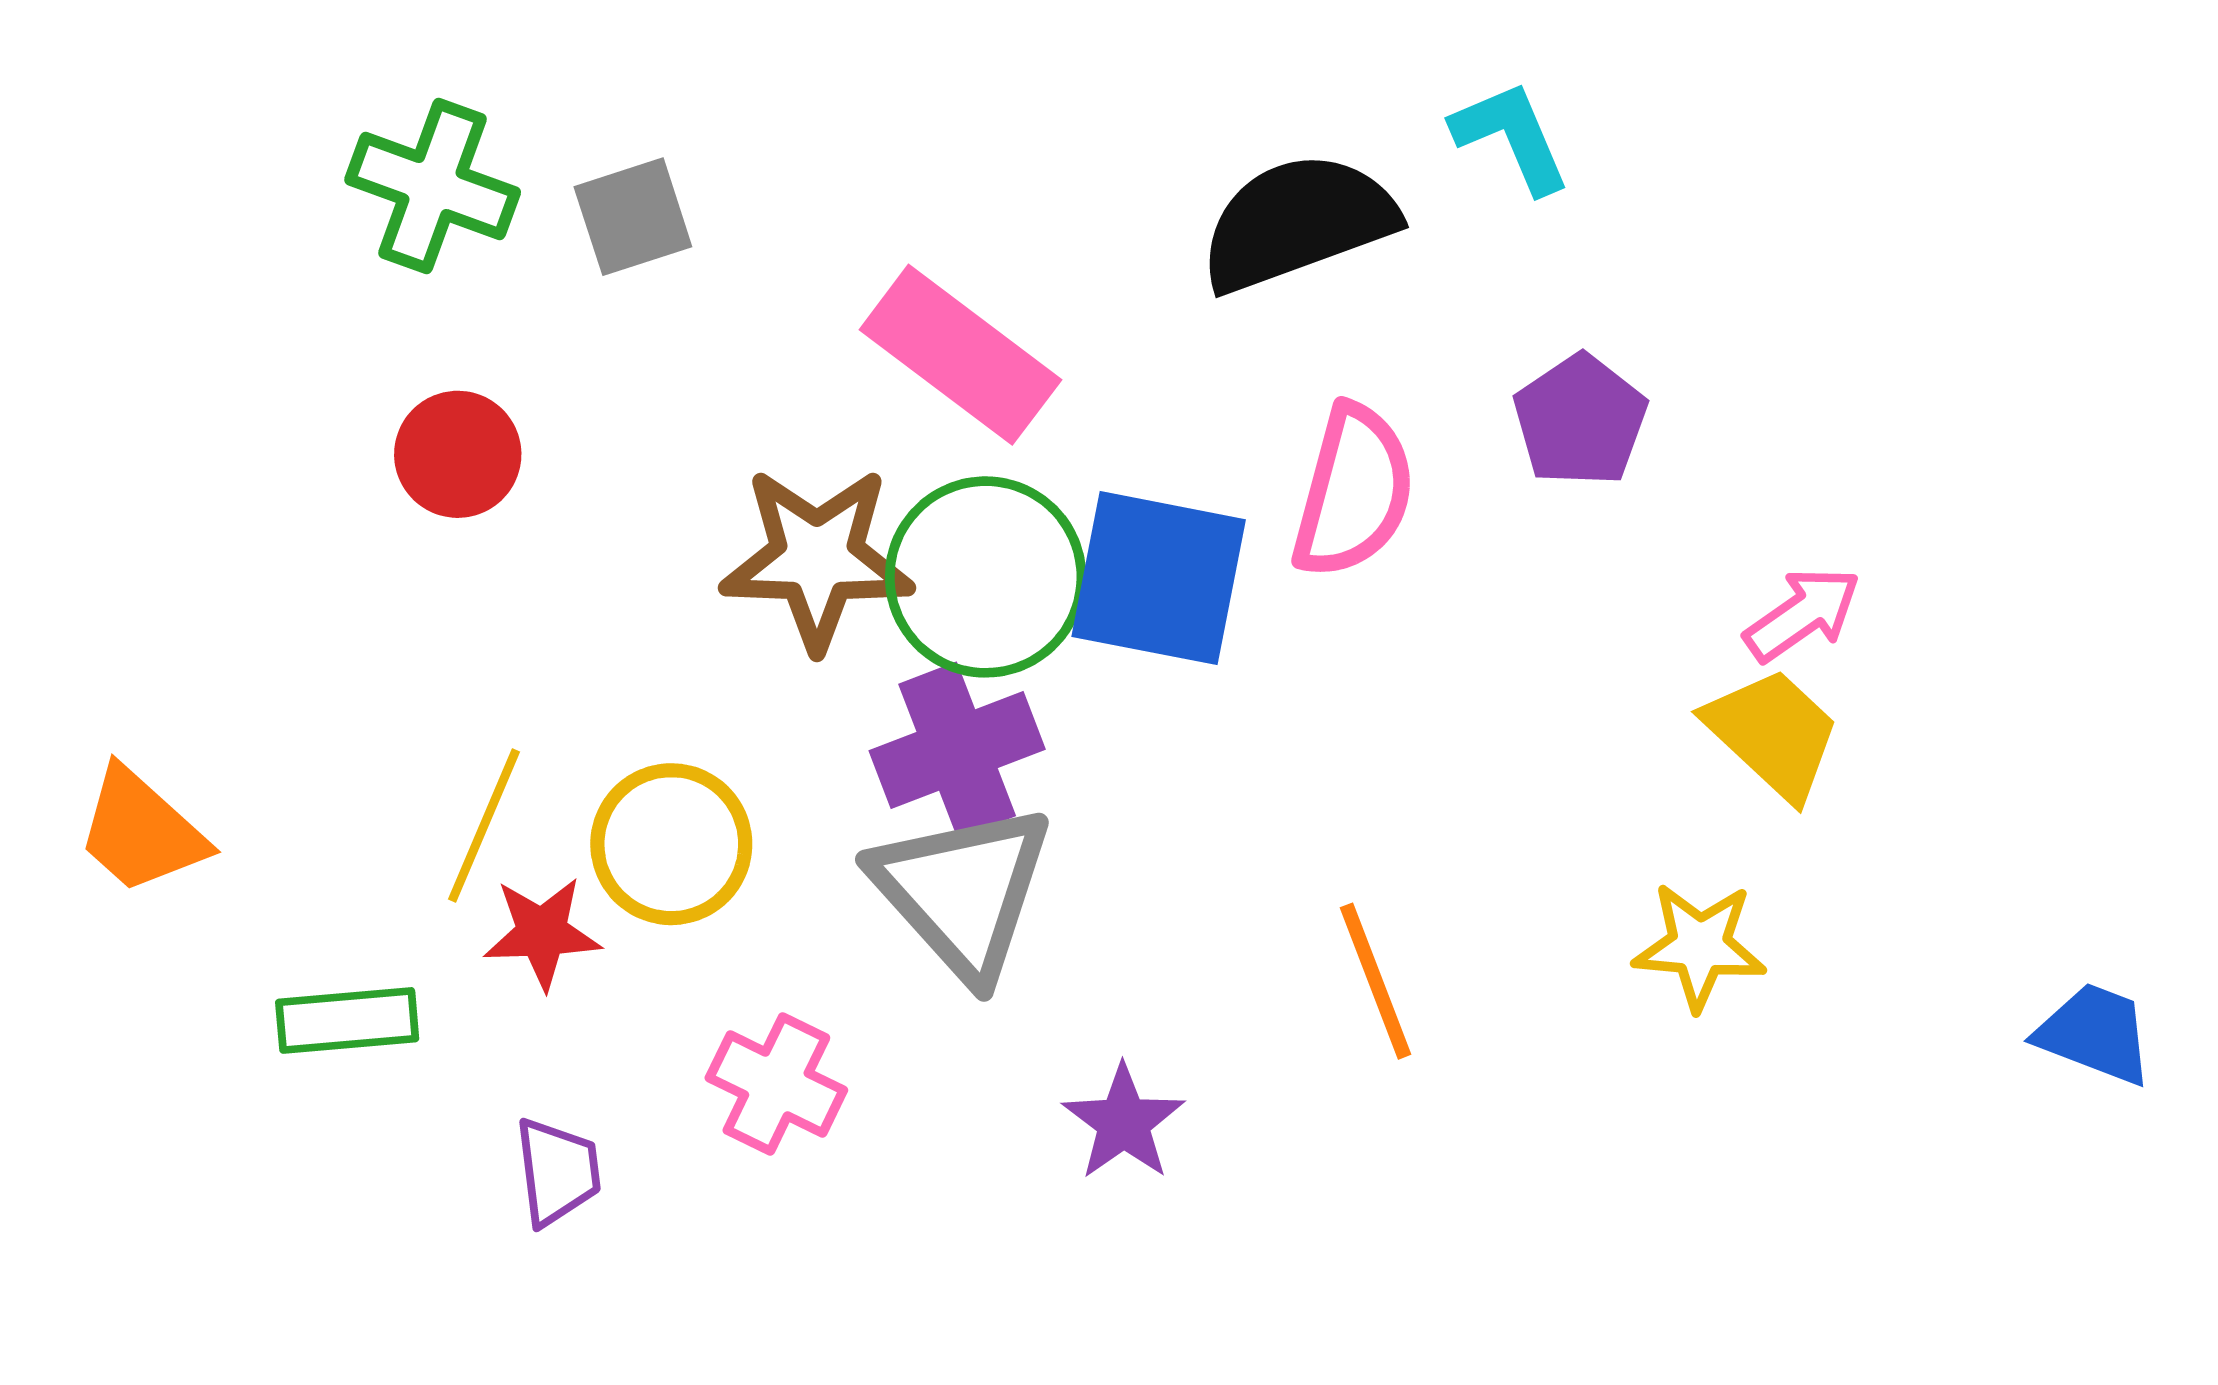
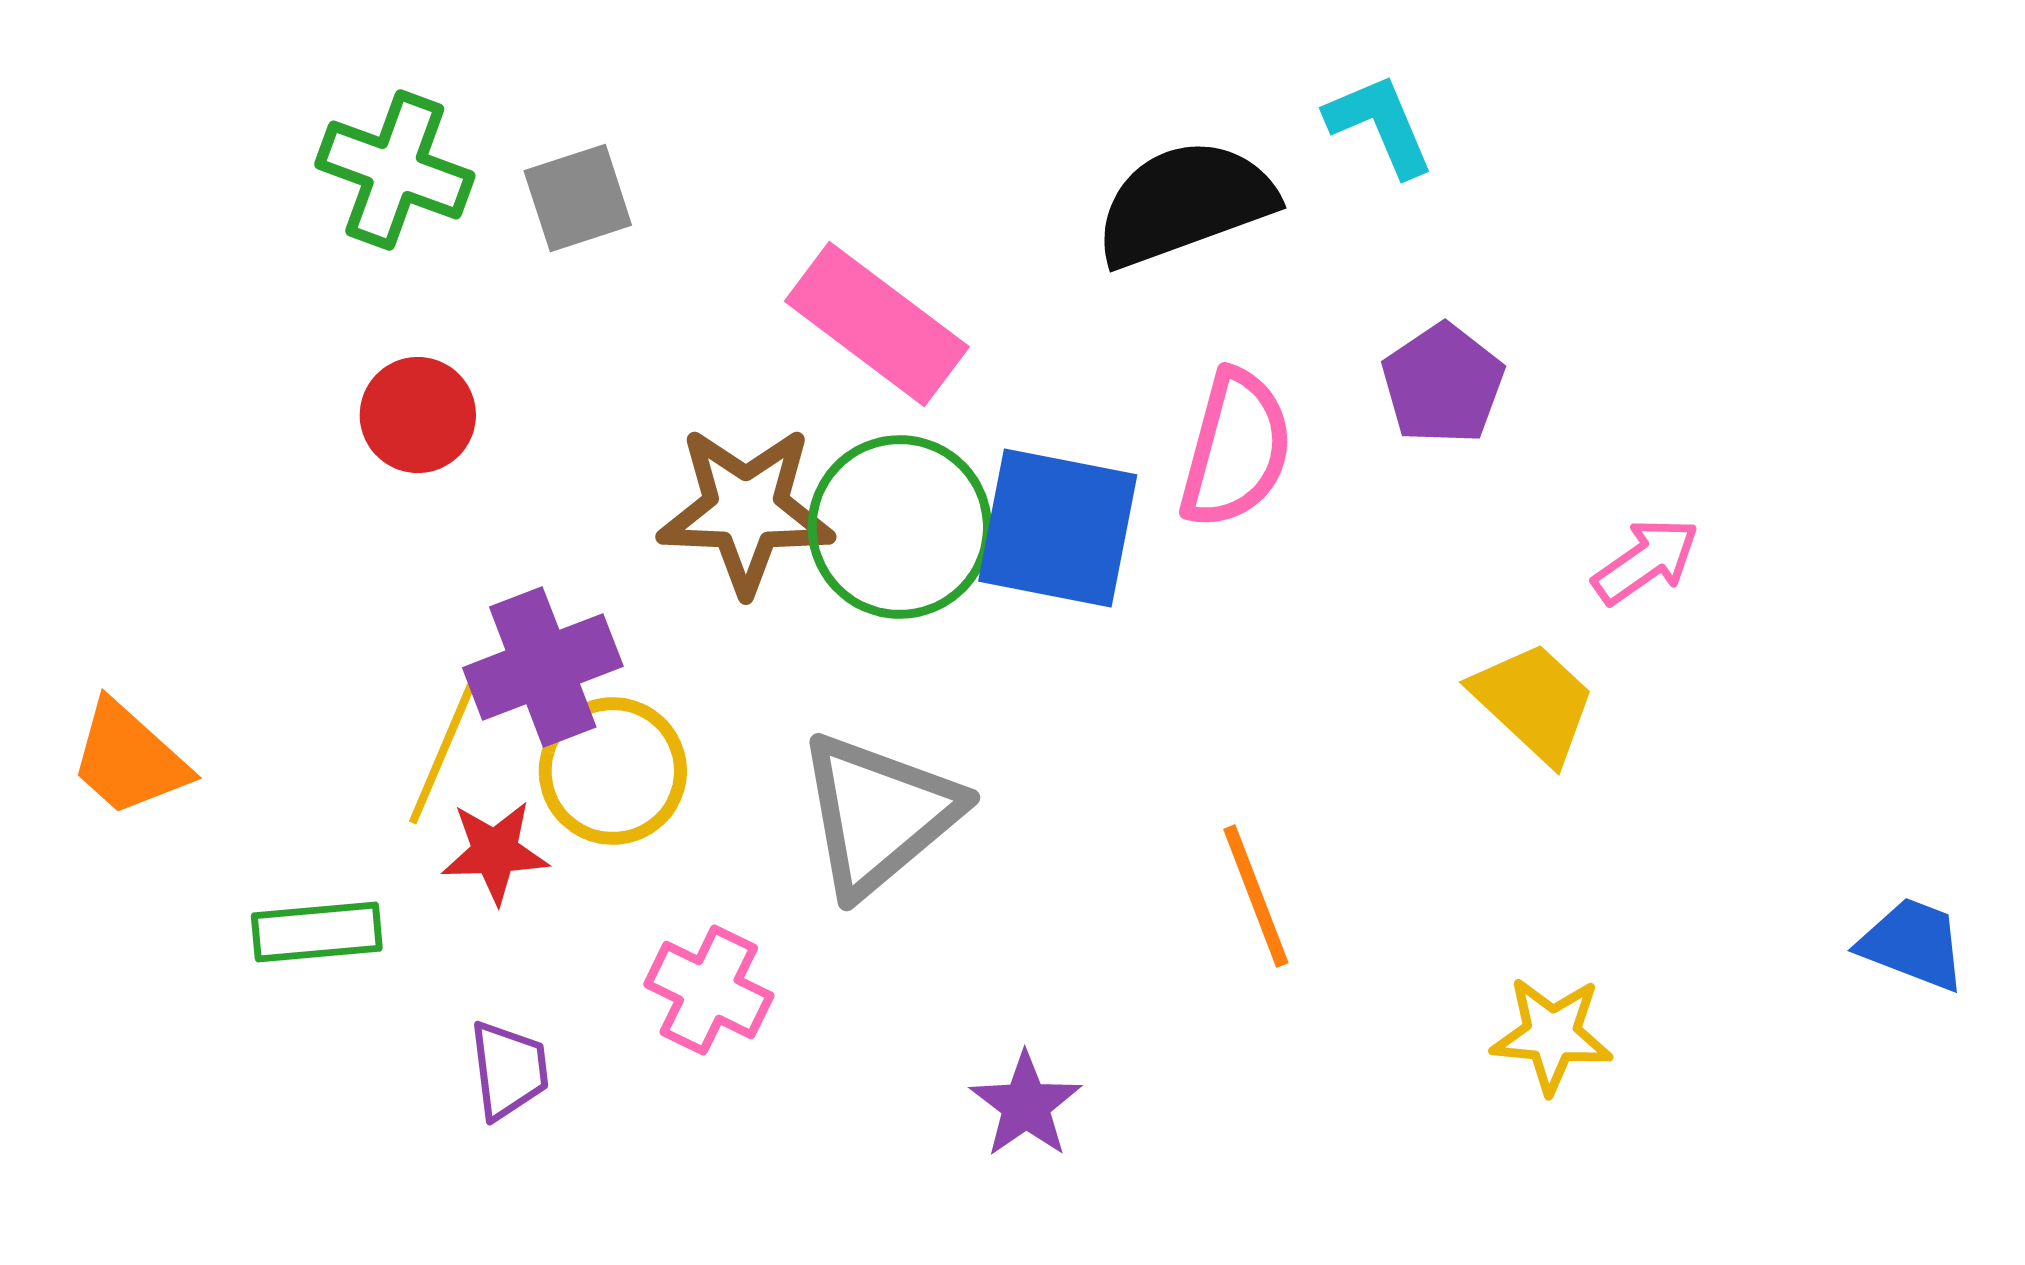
yellow trapezoid: (1773, 734) -> (1534, 702), moved
purple cross: (957, 750) -> (543, 667), moved
gray triangle: (963, 891) -> (879, 814), turned 32
yellow star: (1700, 946) -> (1552, 1035), moved
purple star: (1124, 1122) -> (1026, 1105), moved

